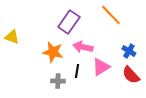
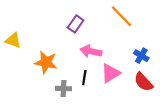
purple rectangle: (69, 22) -> (76, 24), size x0.7
orange star: (53, 52) -> (46, 62), moved

